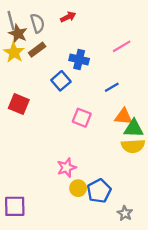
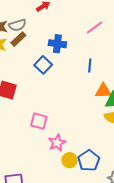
gray semicircle: (37, 23) -> (17, 25), moved, turned 96
blue line: (112, 87) -> (90, 66), turned -48
pink square: (82, 118) -> (39, 121), moved

